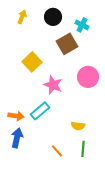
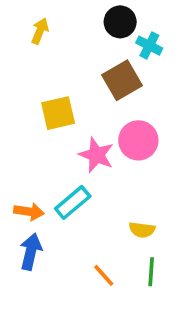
black circle: (53, 17) -> (120, 22), moved
yellow square: (32, 62) -> (58, 113), turned 30
pink circle: (88, 77) -> (138, 140), moved

